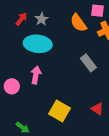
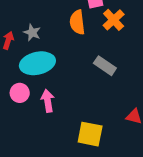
orange semicircle: (78, 23) -> (77, 22), turned 48
pink circle: (12, 86) -> (20, 93), moved

